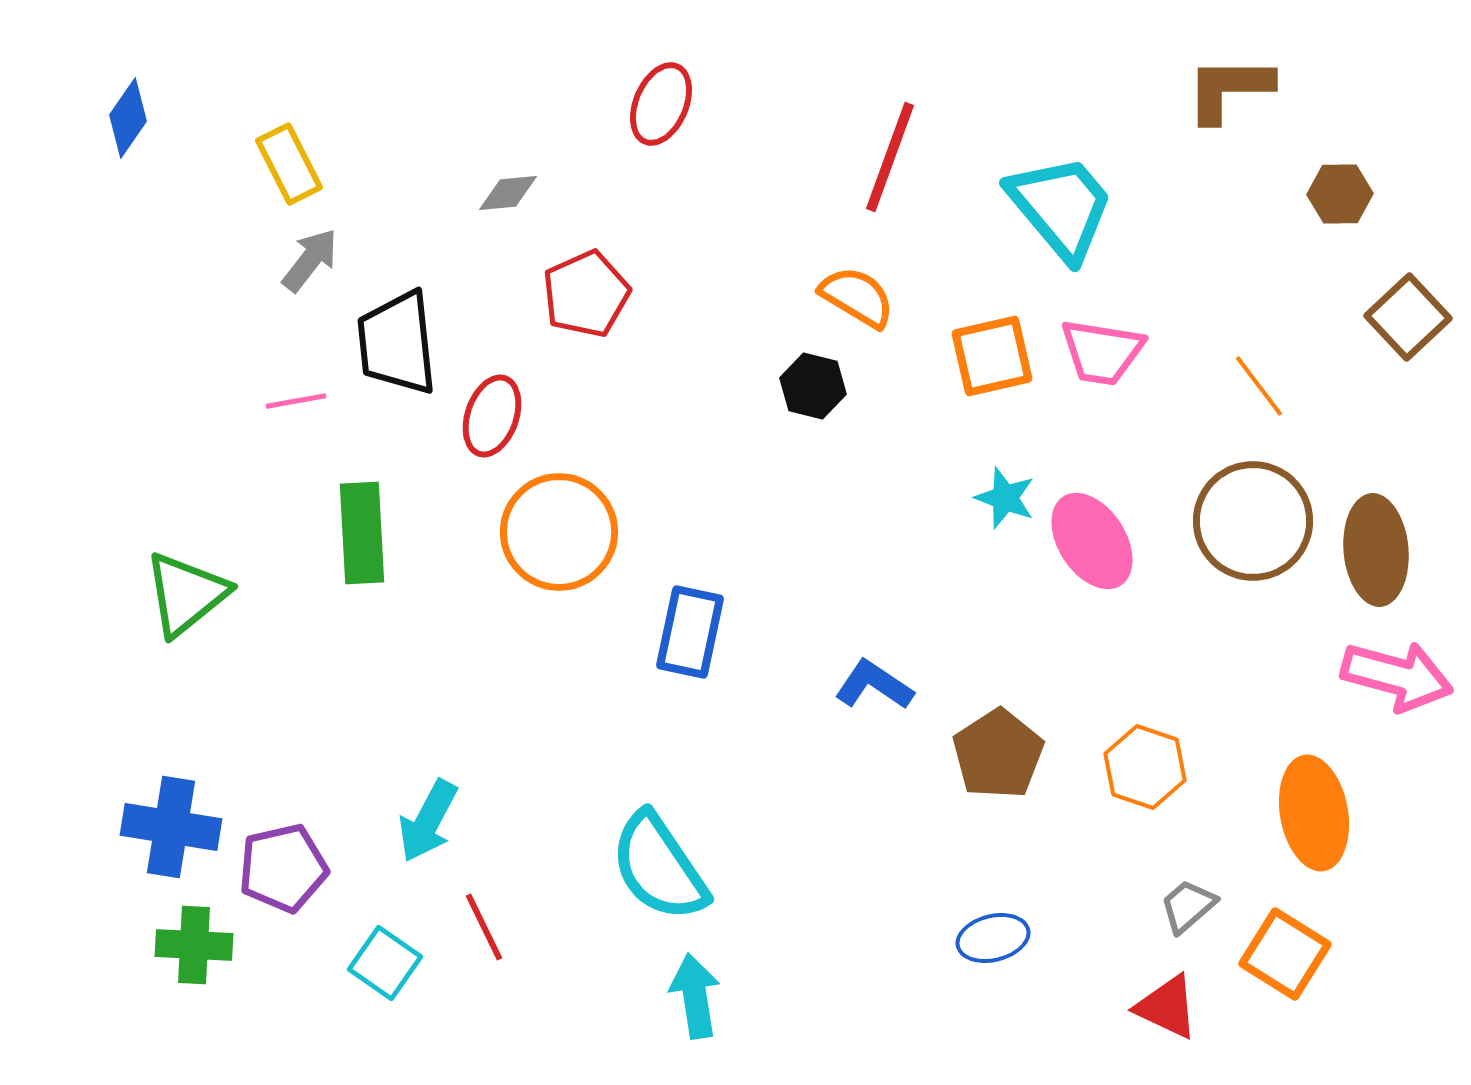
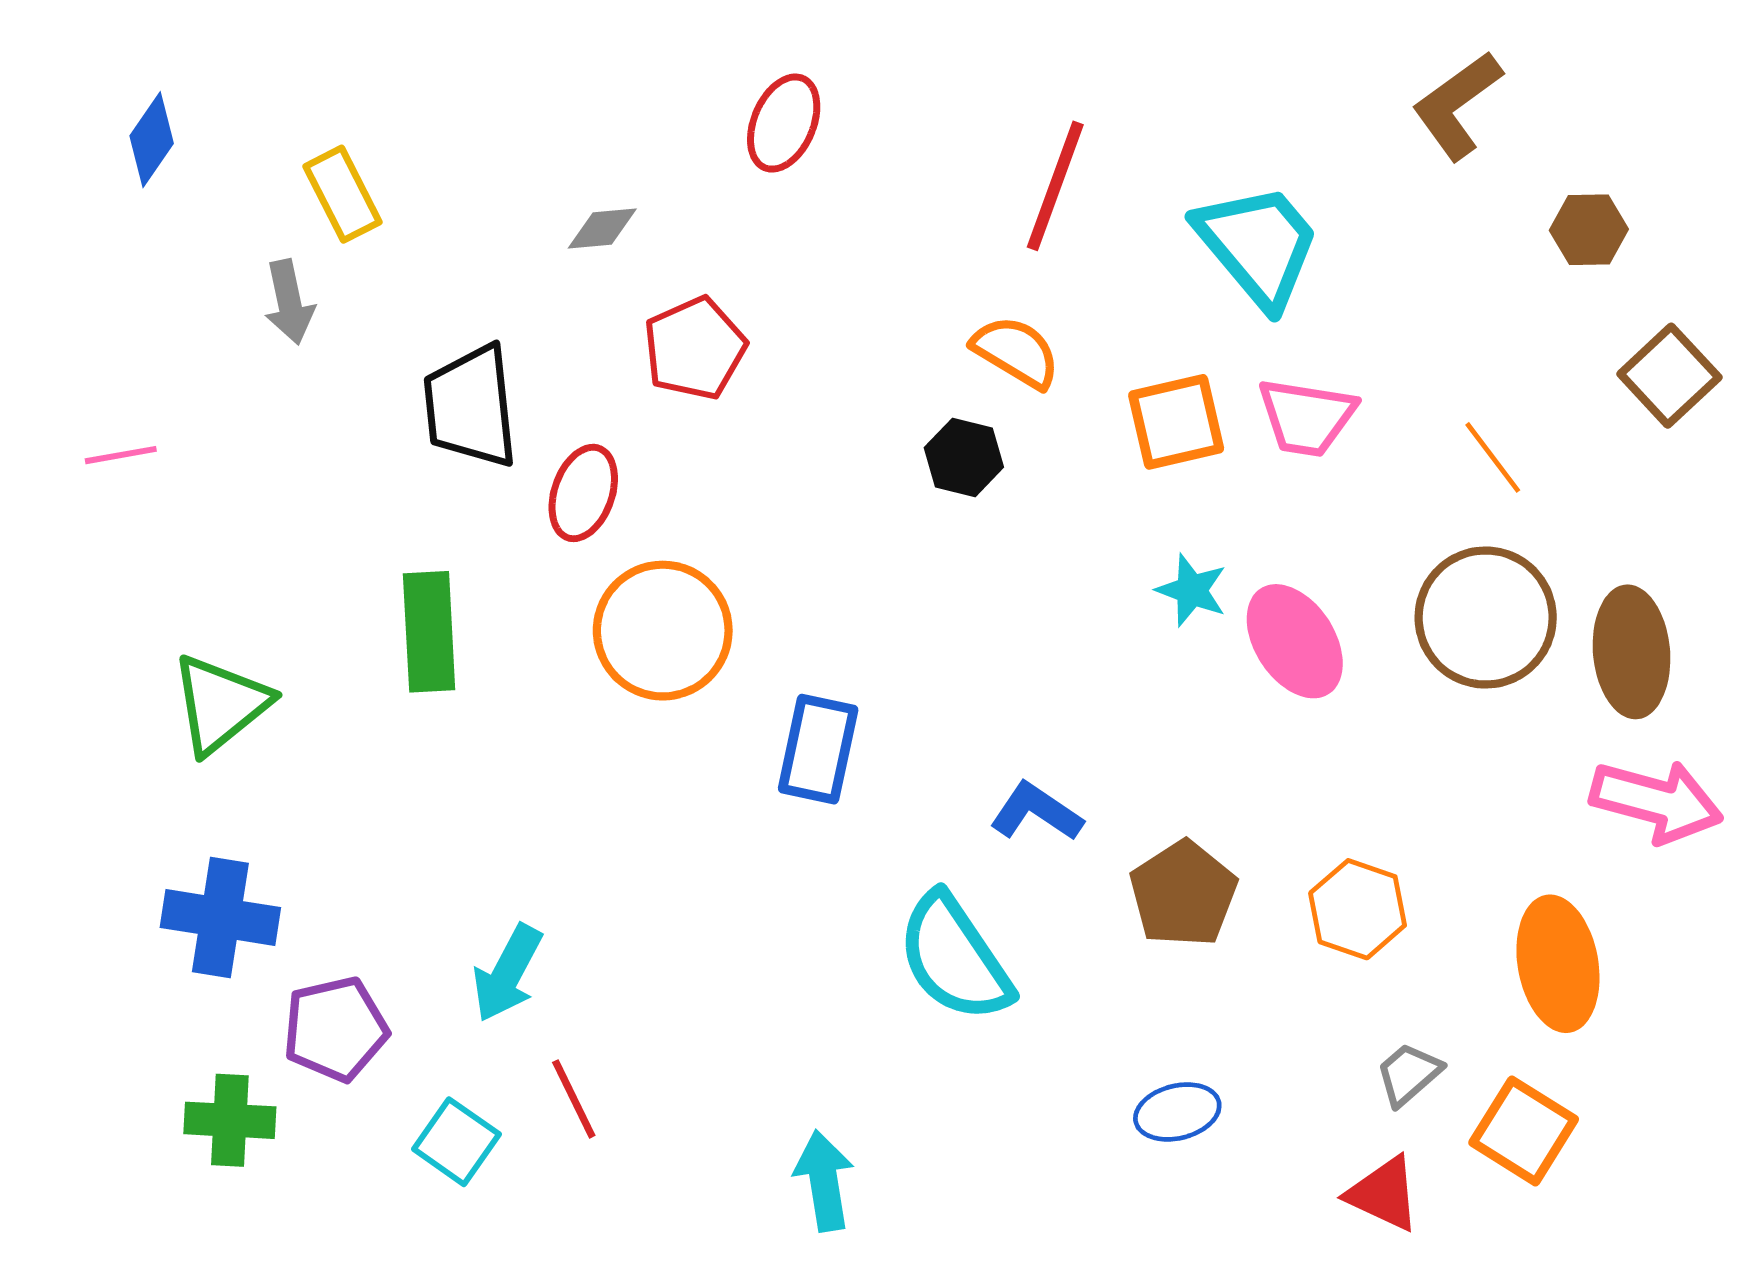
brown L-shape: (1229, 89) -> (1457, 105), turned -36
gray arrow: (310, 260) -> (289, 302), moved, turned 130
pink line: (296, 401) -> (121, 455), moved
blue cross: (171, 827) -> (220, 918), moved
cyan semicircle: (659, 867) -> (954, 958), moved

